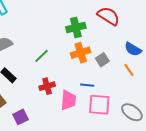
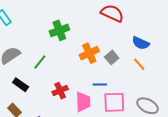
green cross: (76, 27) -> (59, 30), moved
green line: (41, 56) -> (40, 62), moved

